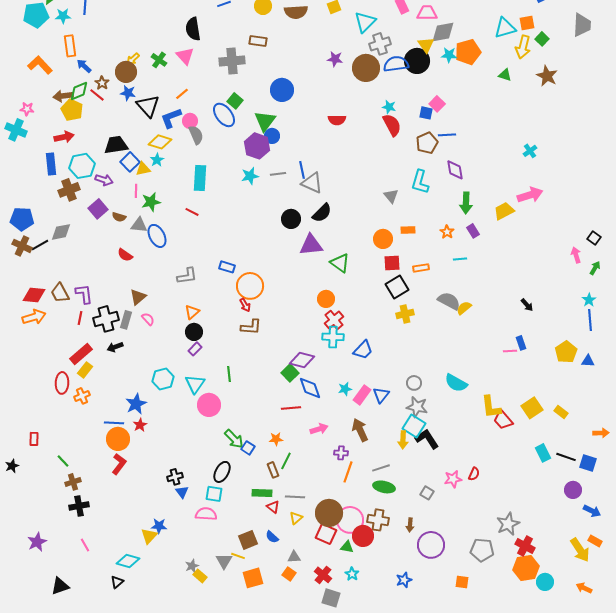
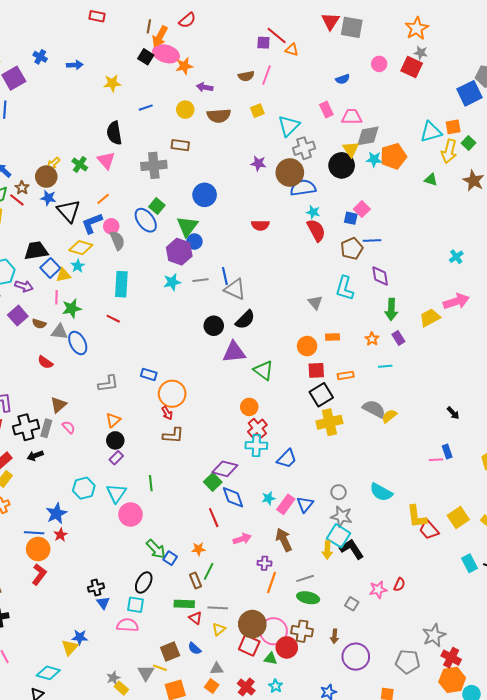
blue semicircle: (396, 64) -> (303, 188), moved
yellow cross: (405, 314) -> (329, 422), size x1.4
red line: (291, 408) -> (214, 518), turned 72

